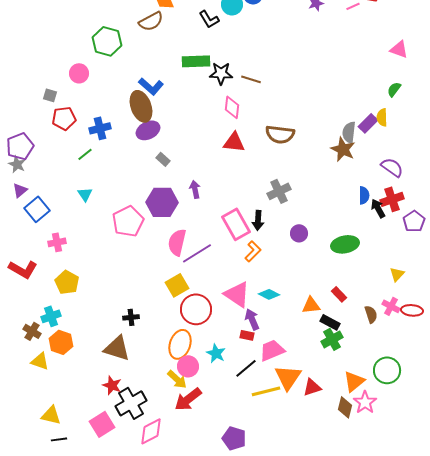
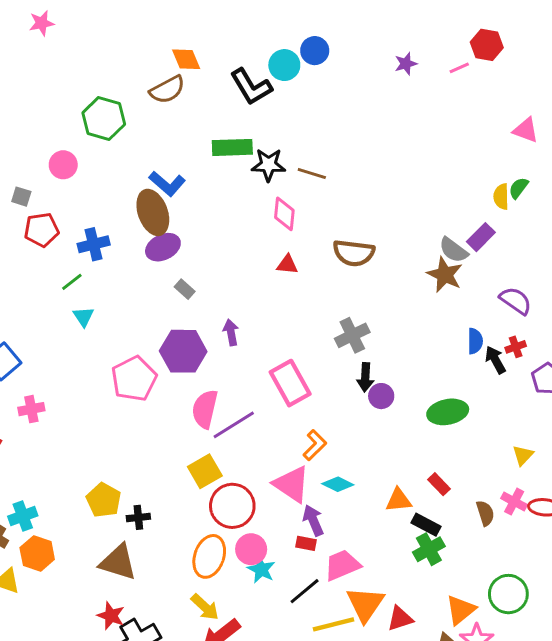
black L-shape: (209, 19) -> (251, 87), size x1.4
yellow semicircle: (382, 117) -> (501, 197), moved
gray semicircle: (349, 132) -> (453, 250), turned -60
red triangle: (234, 142) -> (287, 264), size x0.7
cyan triangle: (85, 194) -> (83, 317), moved
red cross: (392, 199) -> (516, 347), size x0.6
black arrow: (258, 220) -> (365, 377), moved
orange L-shape: (253, 251) -> (315, 445), moved
yellow pentagon: (67, 282) -> (104, 500), moved
pink circle: (188, 366) -> (251, 549), moved

